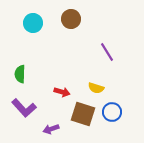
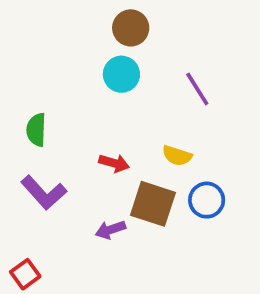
cyan circle: (33, 23) -> (121, 74), moved
purple arrow: (51, 129) -> (110, 230), moved

